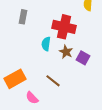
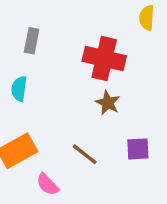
cyan semicircle: (46, 44) -> (19, 89), moved
purple square: (83, 58) -> (138, 149), moved, turned -32

